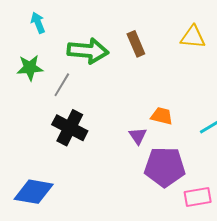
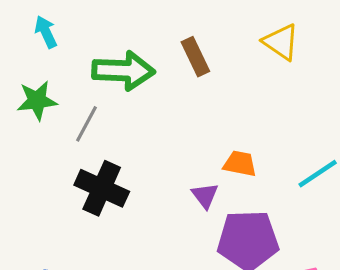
yellow triangle: (193, 37) -> (281, 42), turned 32

